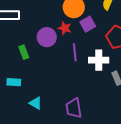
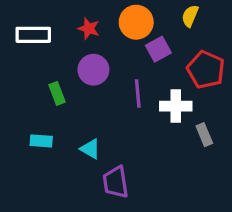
red star: (65, 28) -> (89, 29), moved
cyan triangle: (36, 103) -> (90, 149), moved
purple trapezoid: (74, 108) -> (116, 182), moved

